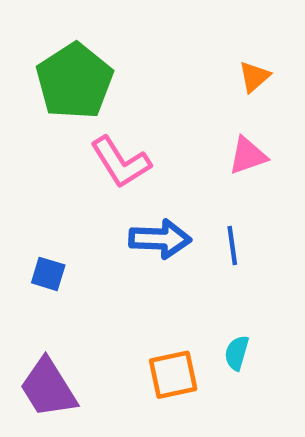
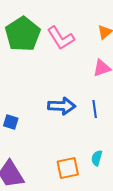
pink L-shape: (121, 162) -> (61, 38), moved

